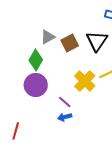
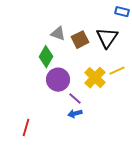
gray triangle: (48, 37) -> (58, 34), turned 49
purple circle: (36, 85) -> (58, 80), moved

